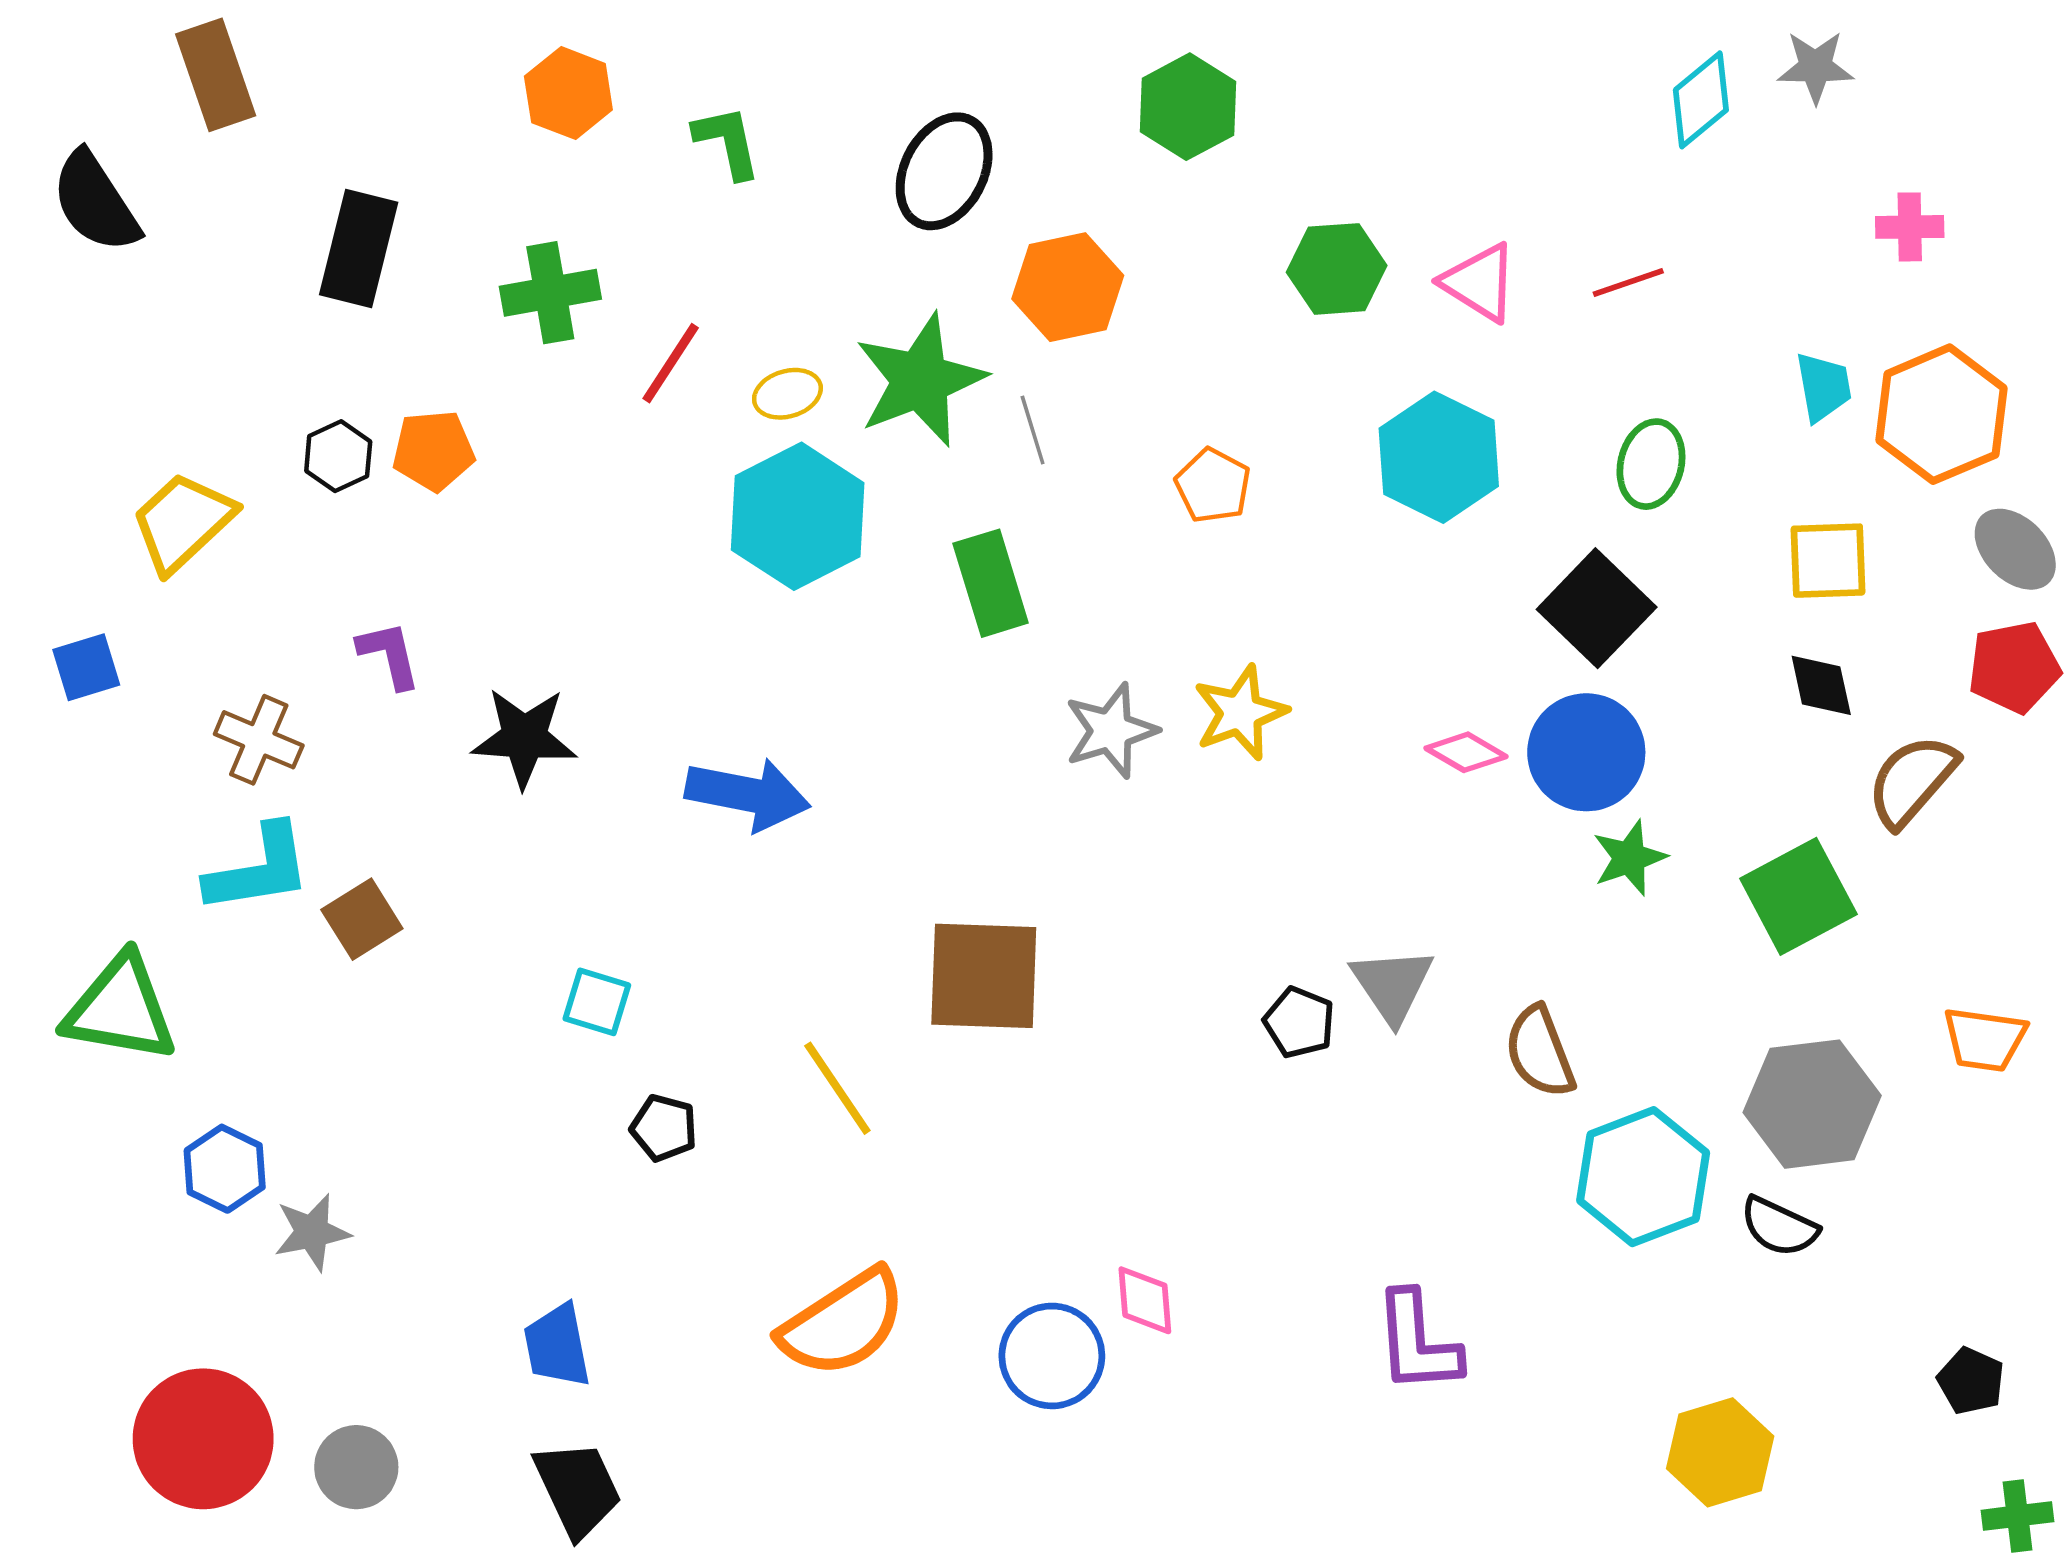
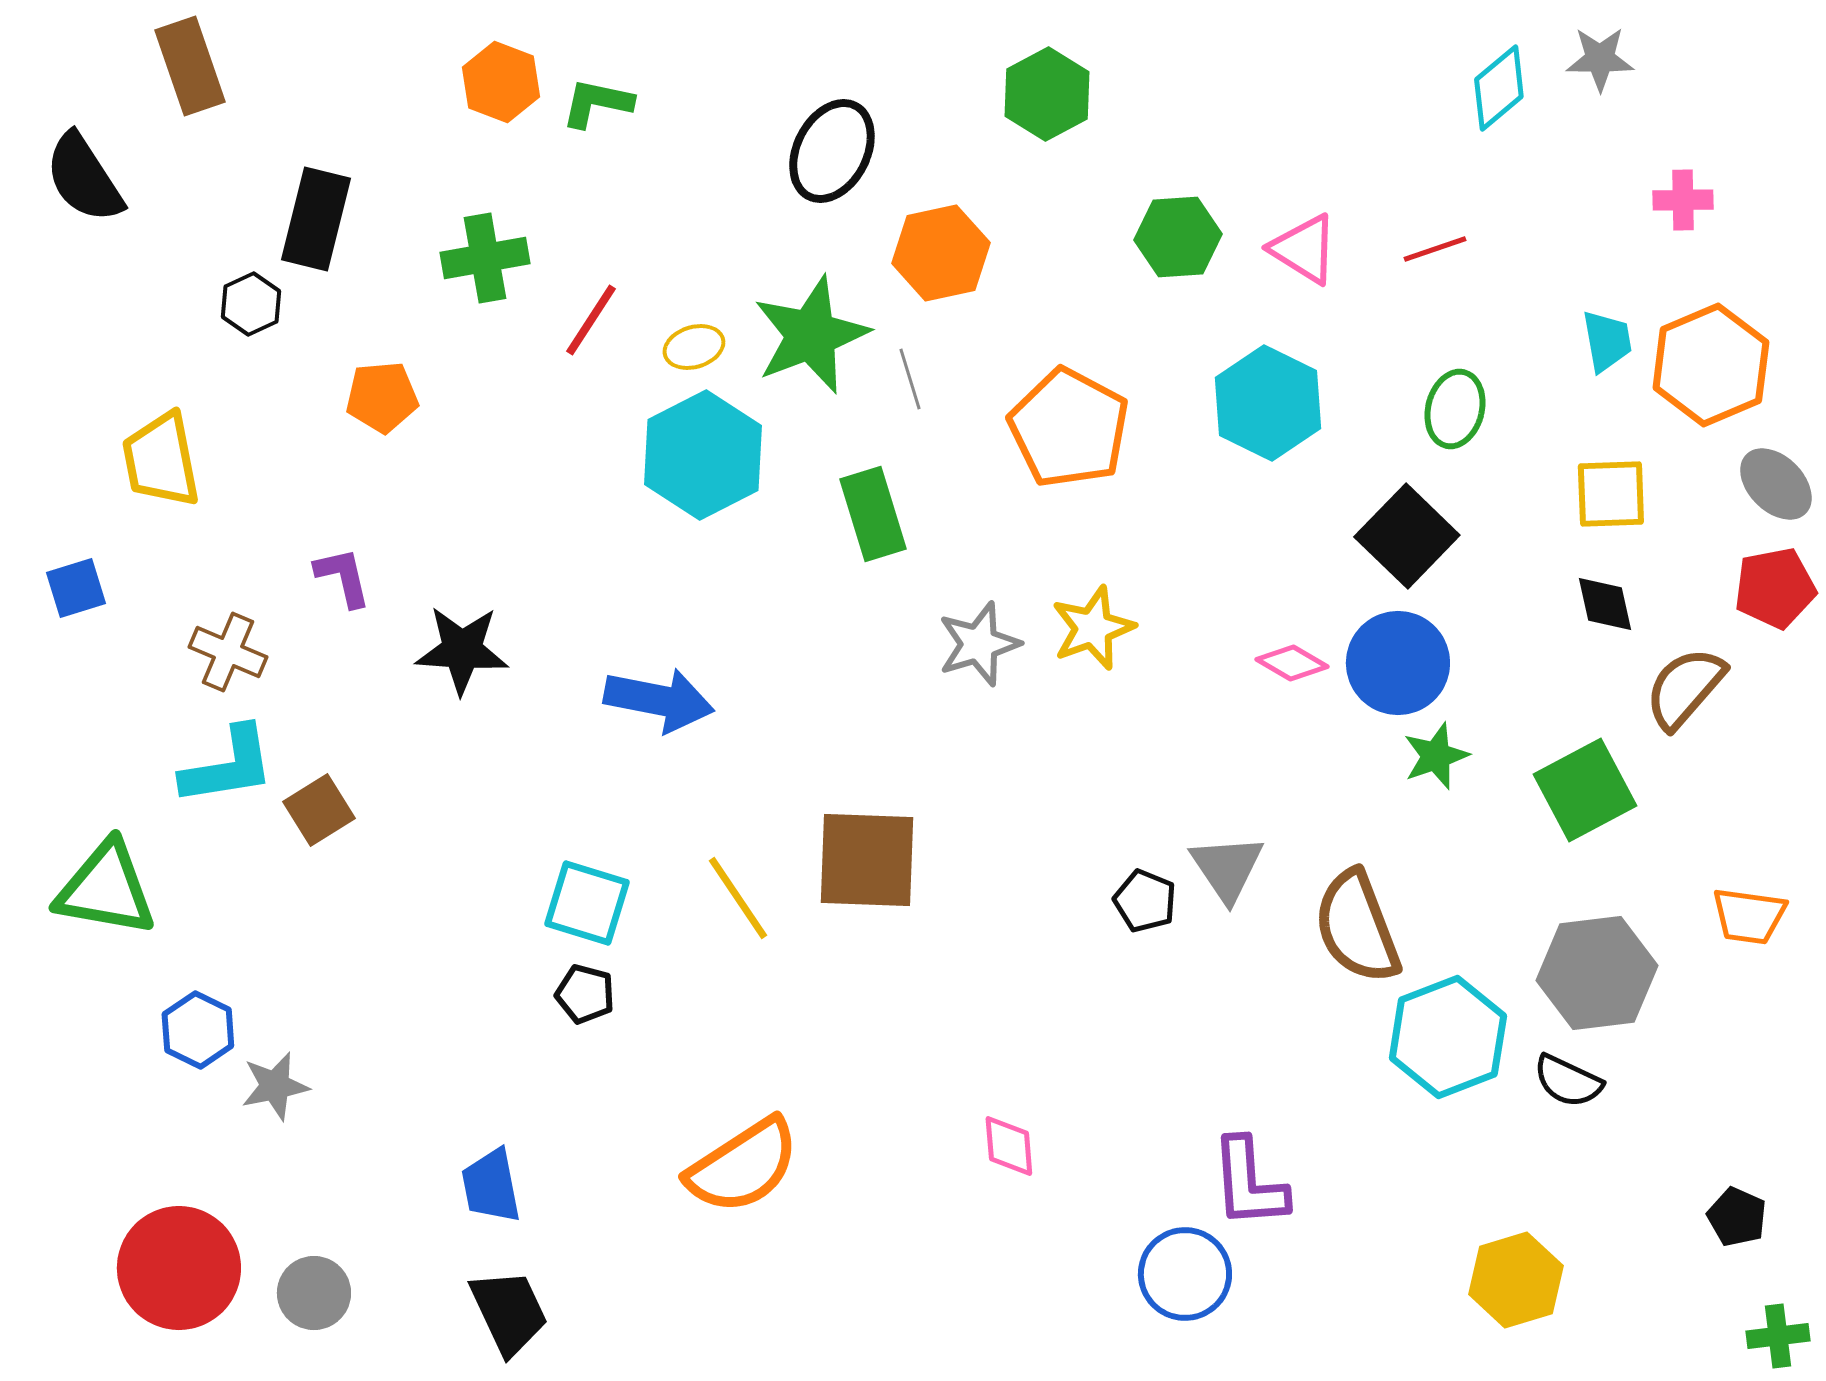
green L-shape: (727, 142) -> (597, 103), moved, turned -66
black hexagon: (338, 456) -> (251, 304), moved
orange pentagon: (1213, 486) -> (1069, 428), size x1.8
yellow trapezoid: (183, 522) -> (161, 460), turned -58
cyan square: (597, 1002) -> (587, 903), moved, size x1.4
brown semicircle: (1540, 1052) -> (1357, 927), size x1.4
yellow line: (837, 1088) -> (738, 898), moved
blue circle: (1052, 1356) -> (1185, 1274), moved

